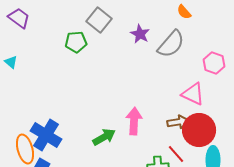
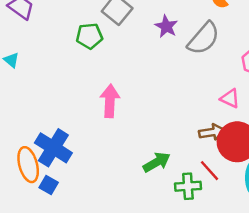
pink triangle: (193, 94) -> (230, 99), size x0.7
pink arrow: (134, 121) -> (110, 101), moved
green arrow: (104, 137) -> (157, 162), moved

